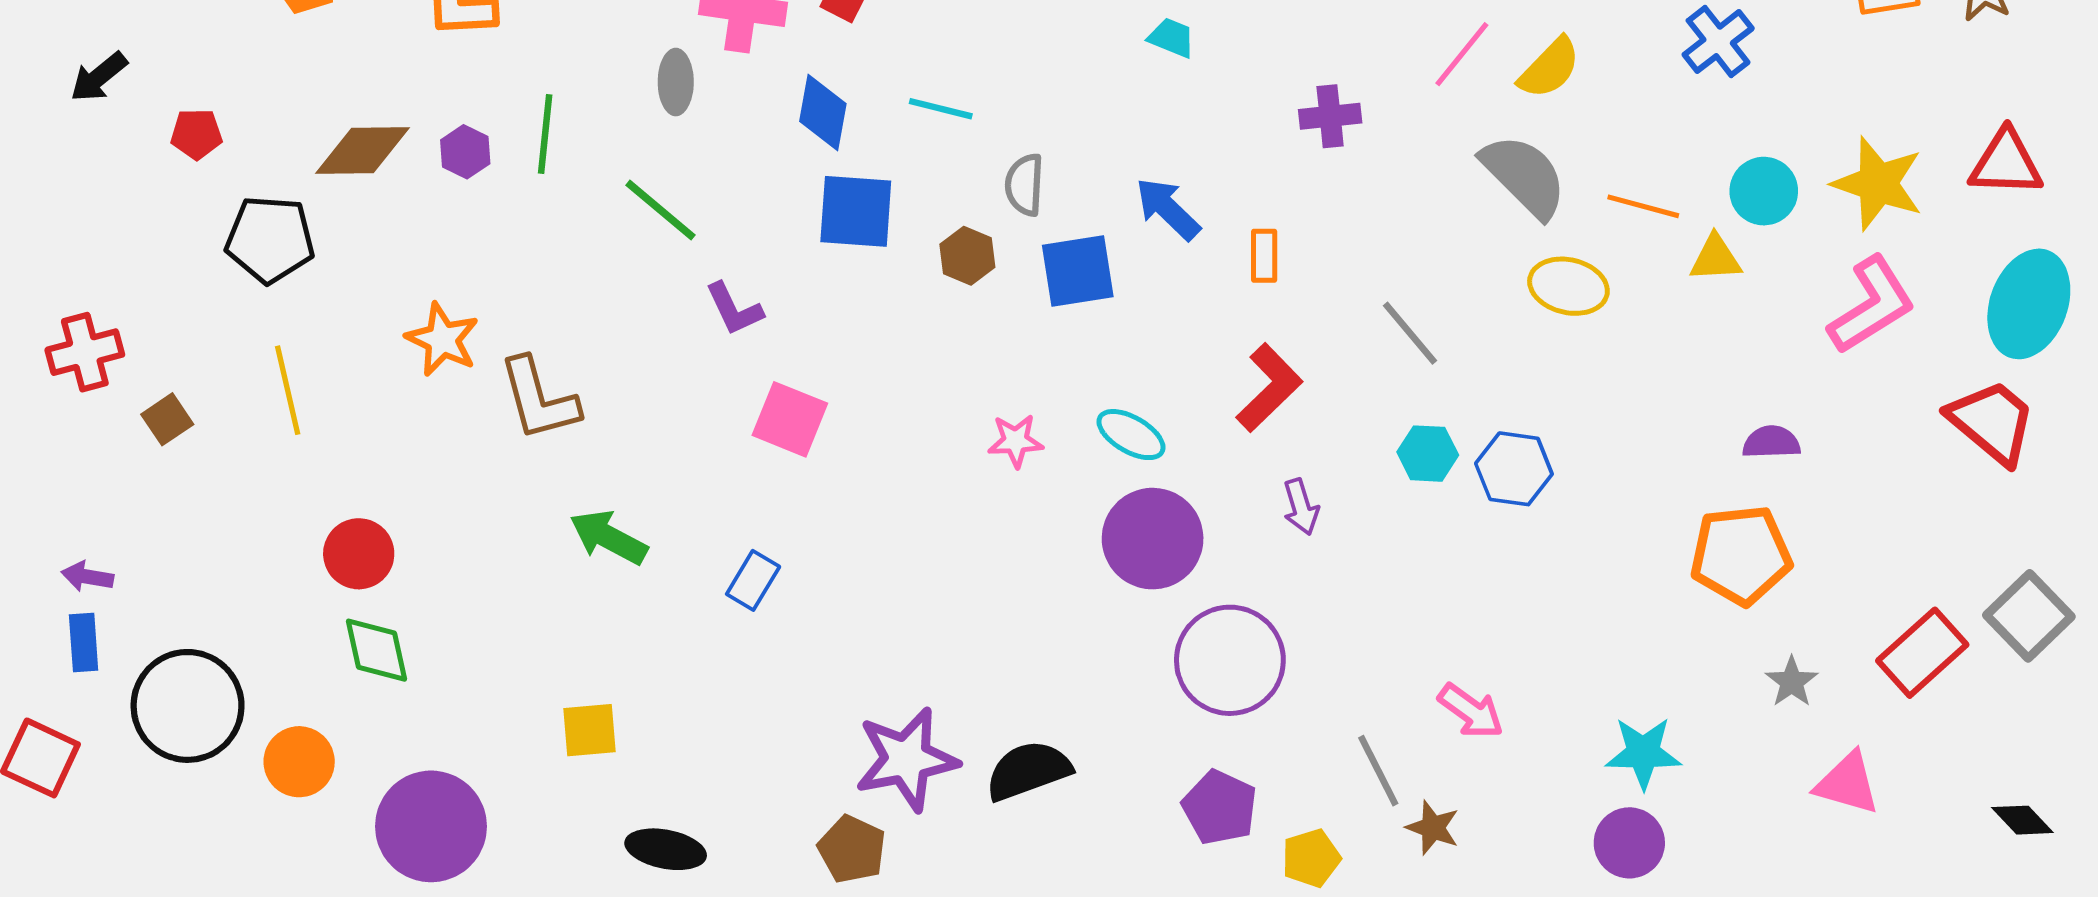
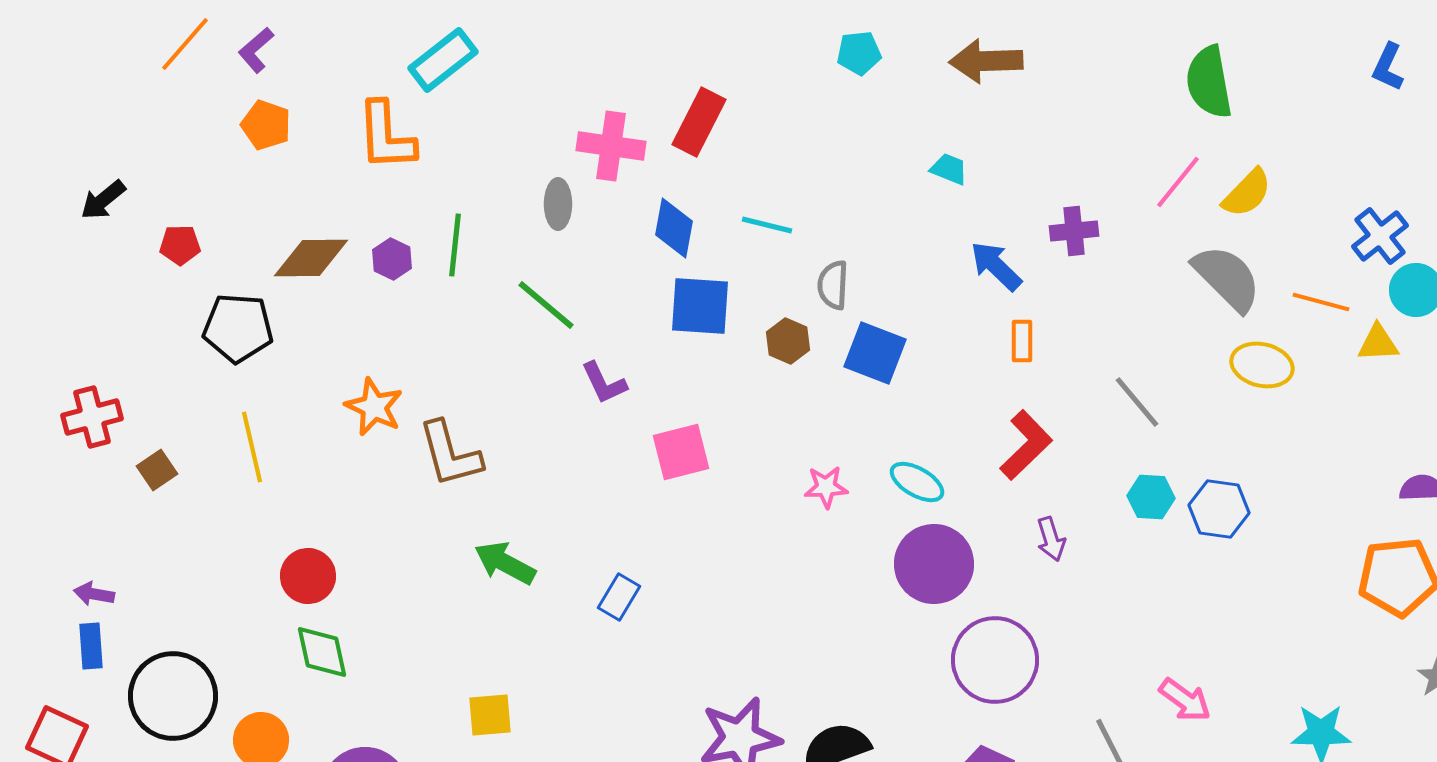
blue cross: (1718, 41) -> (1380, 236), moved
blue arrow: (1168, 209) -> (996, 266), moved
blue square: (1078, 271) -> (875, 353), turned 30
pink square: (790, 419) -> (681, 452), moved, turned -36

